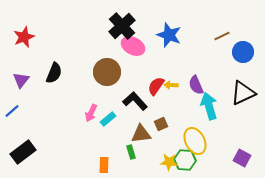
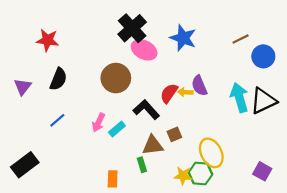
red star: (24, 37) -> (48, 40), moved, turned 30
purple semicircle: (196, 85) -> (199, 86), moved
cyan arrow: (209, 106) -> (239, 98), moved
blue line: (12, 111) -> (57, 120), moved

